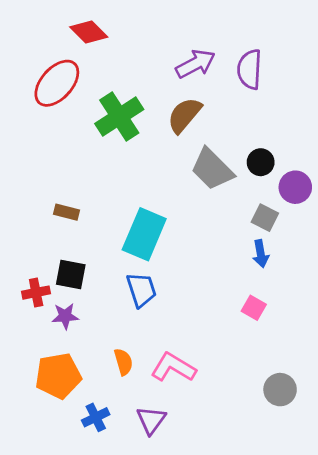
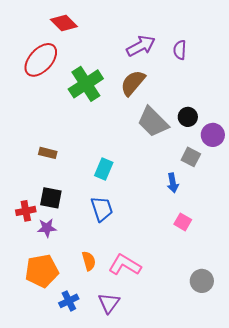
purple semicircle: (250, 69) -> (180, 50), size x0.7
cyan rectangle: (144, 234) -> (104, 169), size x0.6
blue arrow: (261, 254) -> (173, 183), moved

